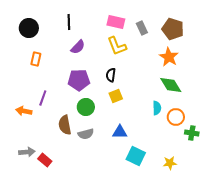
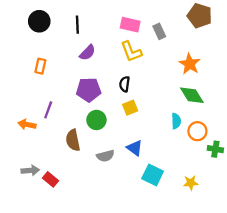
black circle: (29, 28) -> (39, 21), moved
brown pentagon: (173, 29) -> (200, 16), moved
blue triangle: (120, 132) -> (135, 148), turned 35
gray semicircle: (86, 134) -> (105, 156), moved

